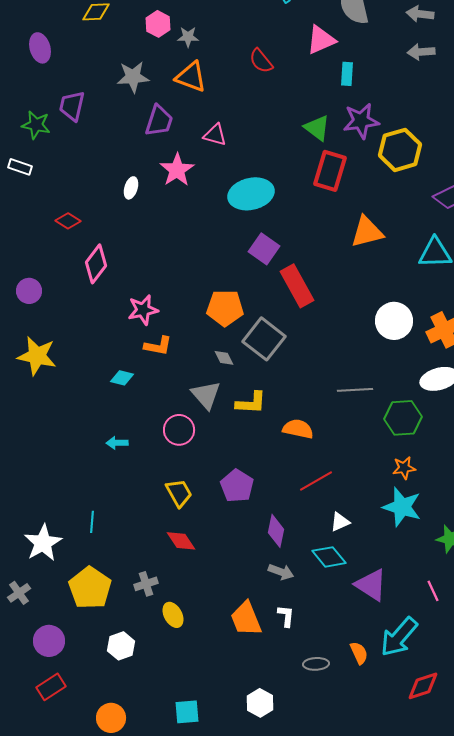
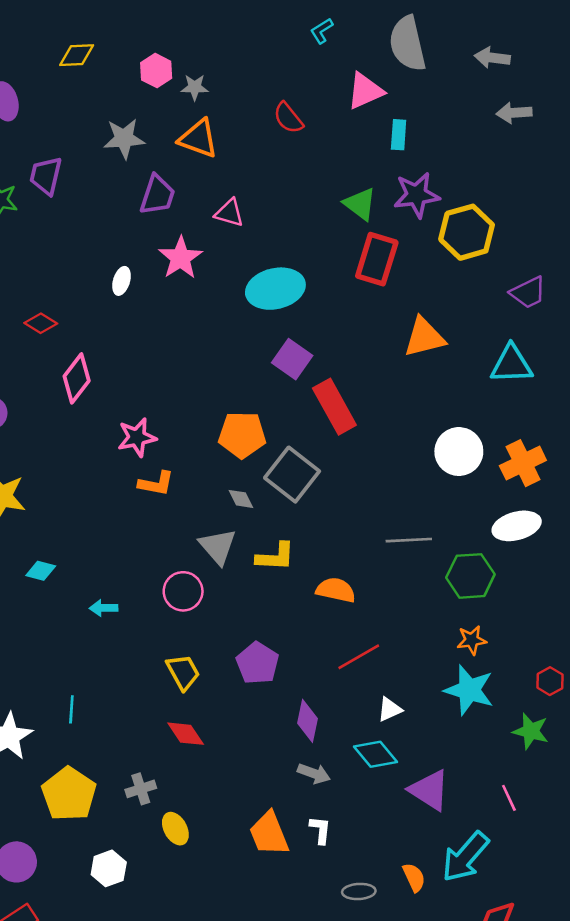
gray arrow: (421, 52) -> (514, 113), moved
cyan diamond: (122, 378) -> (41, 571), moved

